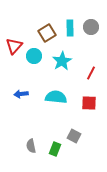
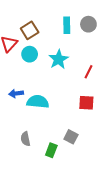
brown square: (47, 33) -> (30, 30), moved
cyan semicircle: (56, 97) -> (38, 102), moved
gray semicircle: (31, 146) -> (25, 139), moved

